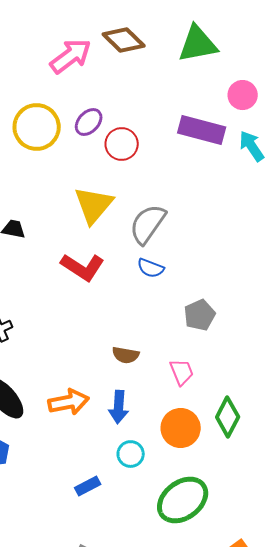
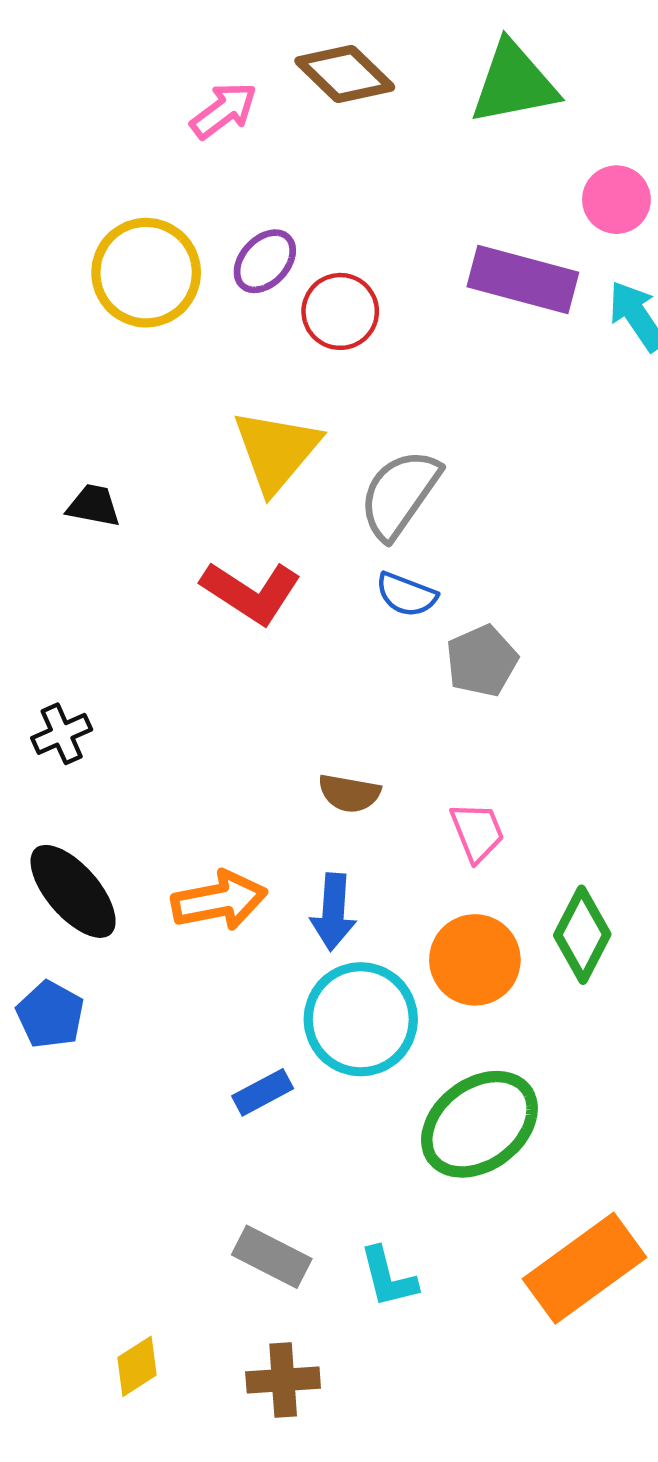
pink arrow: (71, 56) -> (224, 111), size x0.7
gray pentagon: (200, 315) -> (482, 661), moved
cyan circle: (131, 454) -> (361, 1019), size x1.8

